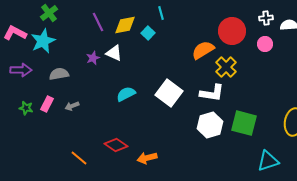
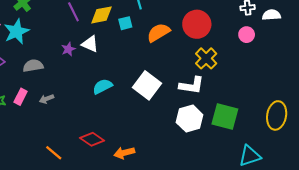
red circle: (232, 31) -> (197, 24), moved
cyan square: (148, 33) -> (125, 23), turned 32
orange semicircle: (203, 50) -> (158, 33), moved

